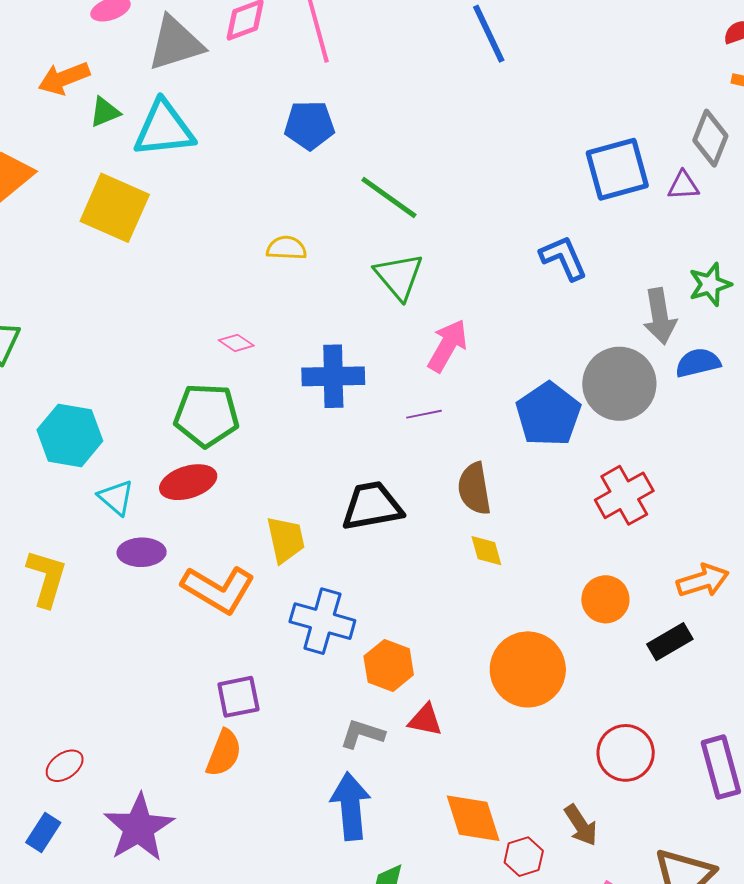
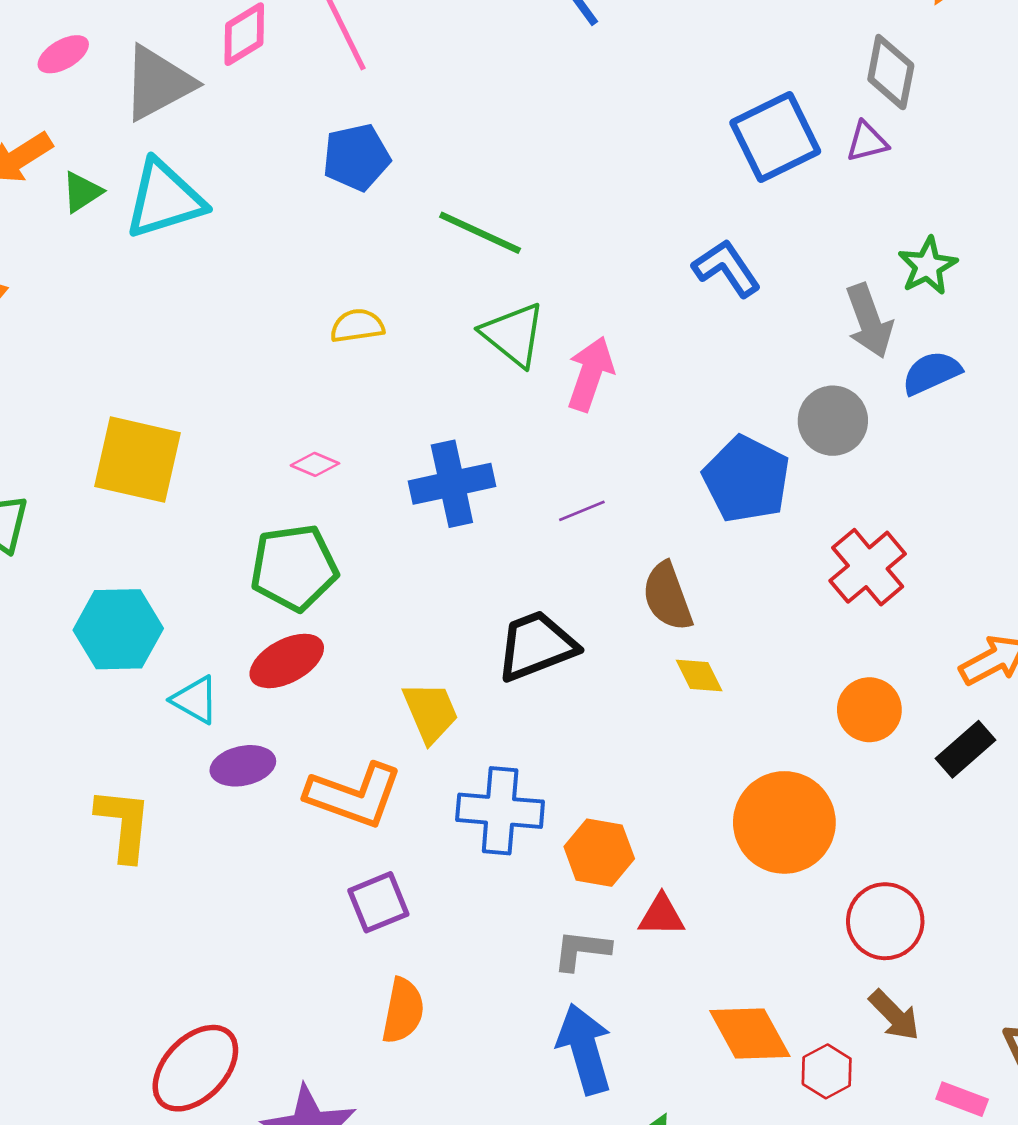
yellow square: (115, 208) -> (138, 460), moved
pink arrow: (447, 346) -> (590, 374), moved
gray circle: (619, 384) -> (833, 421), size x0.7
purple square: (238, 697) -> (378, 902), moved
red circle: (626, 753) -> (885, 921), moved
red ellipse: (65, 766) -> (195, 1068), size x1.8

